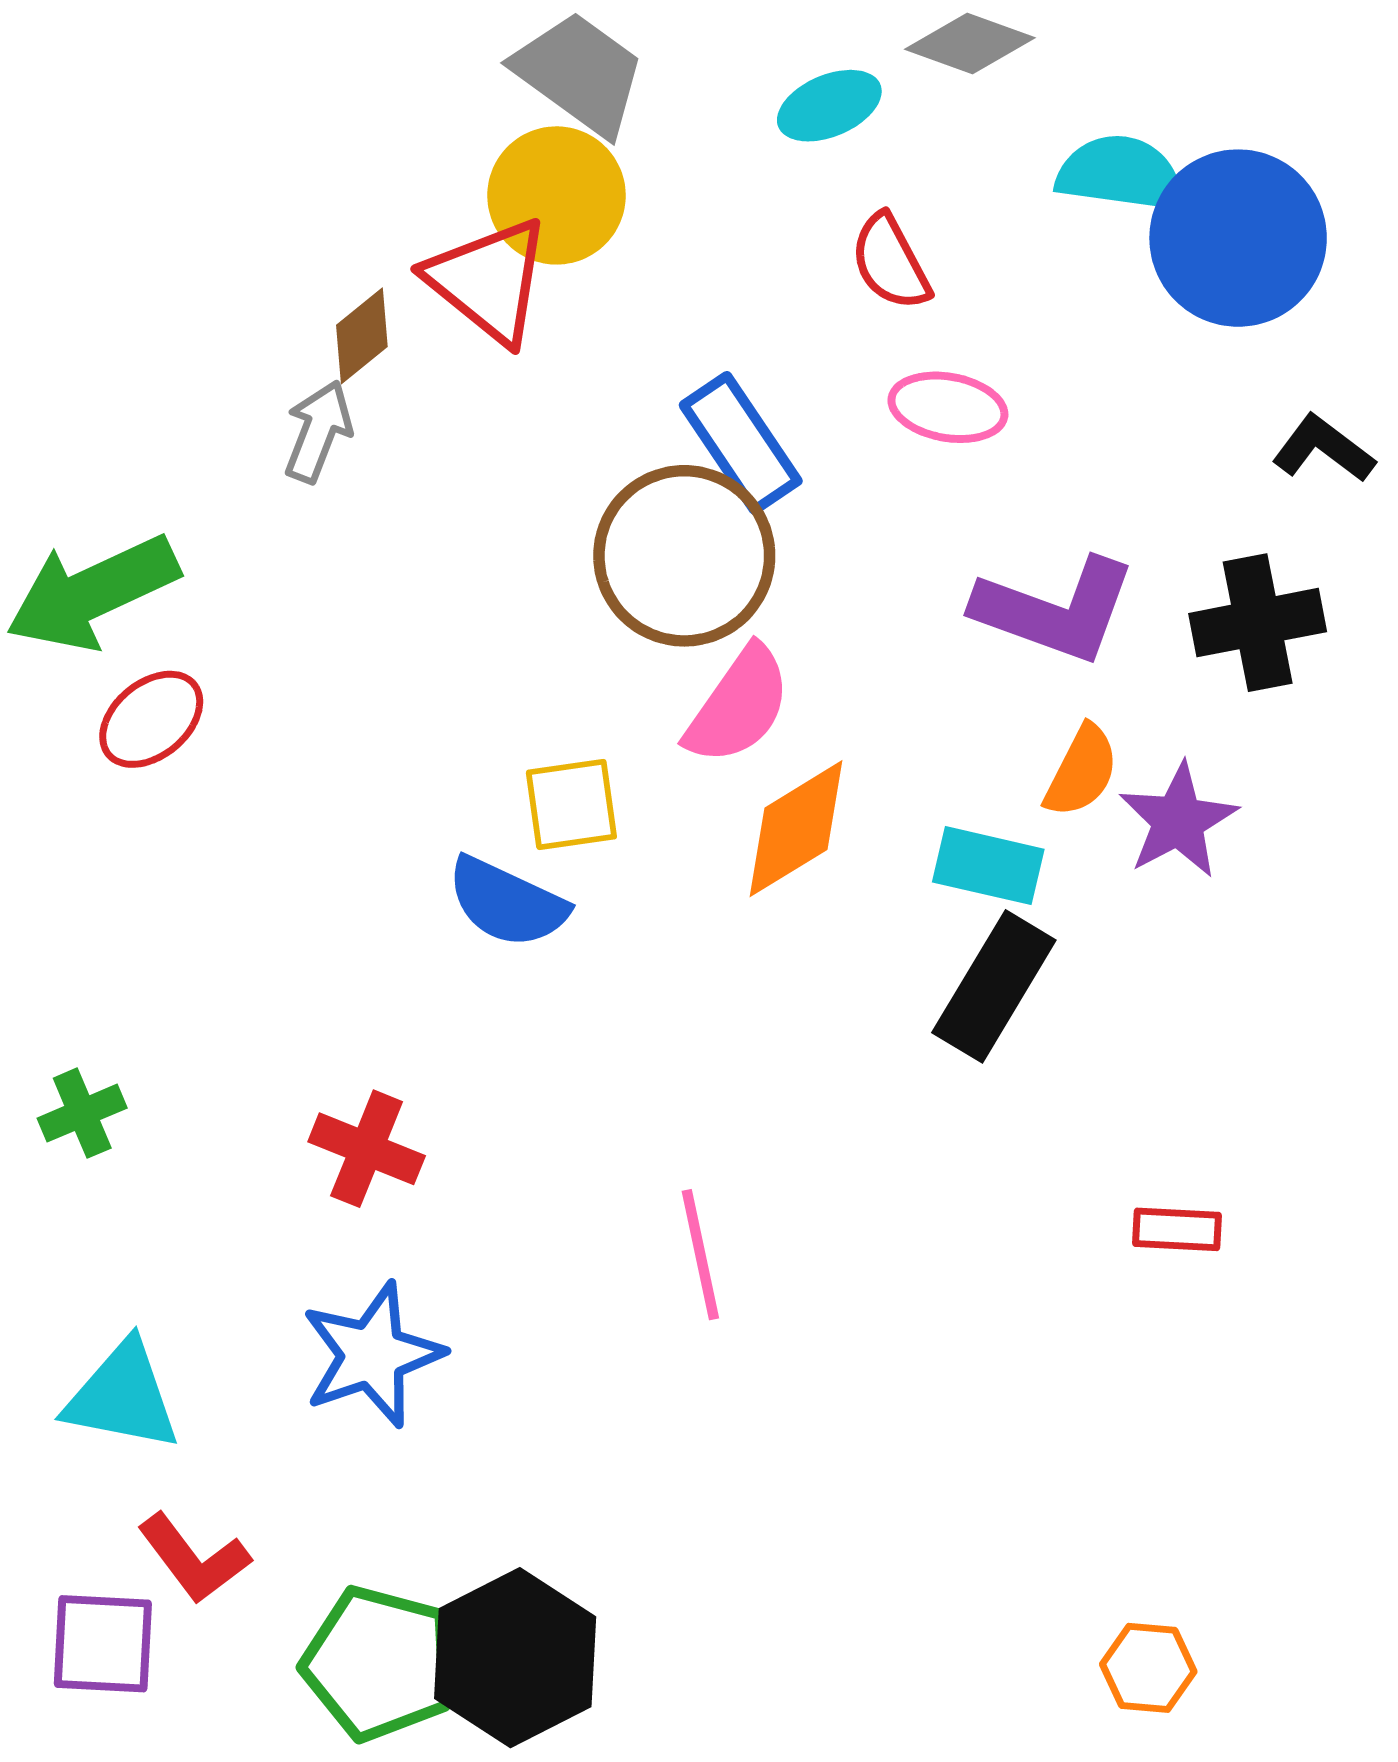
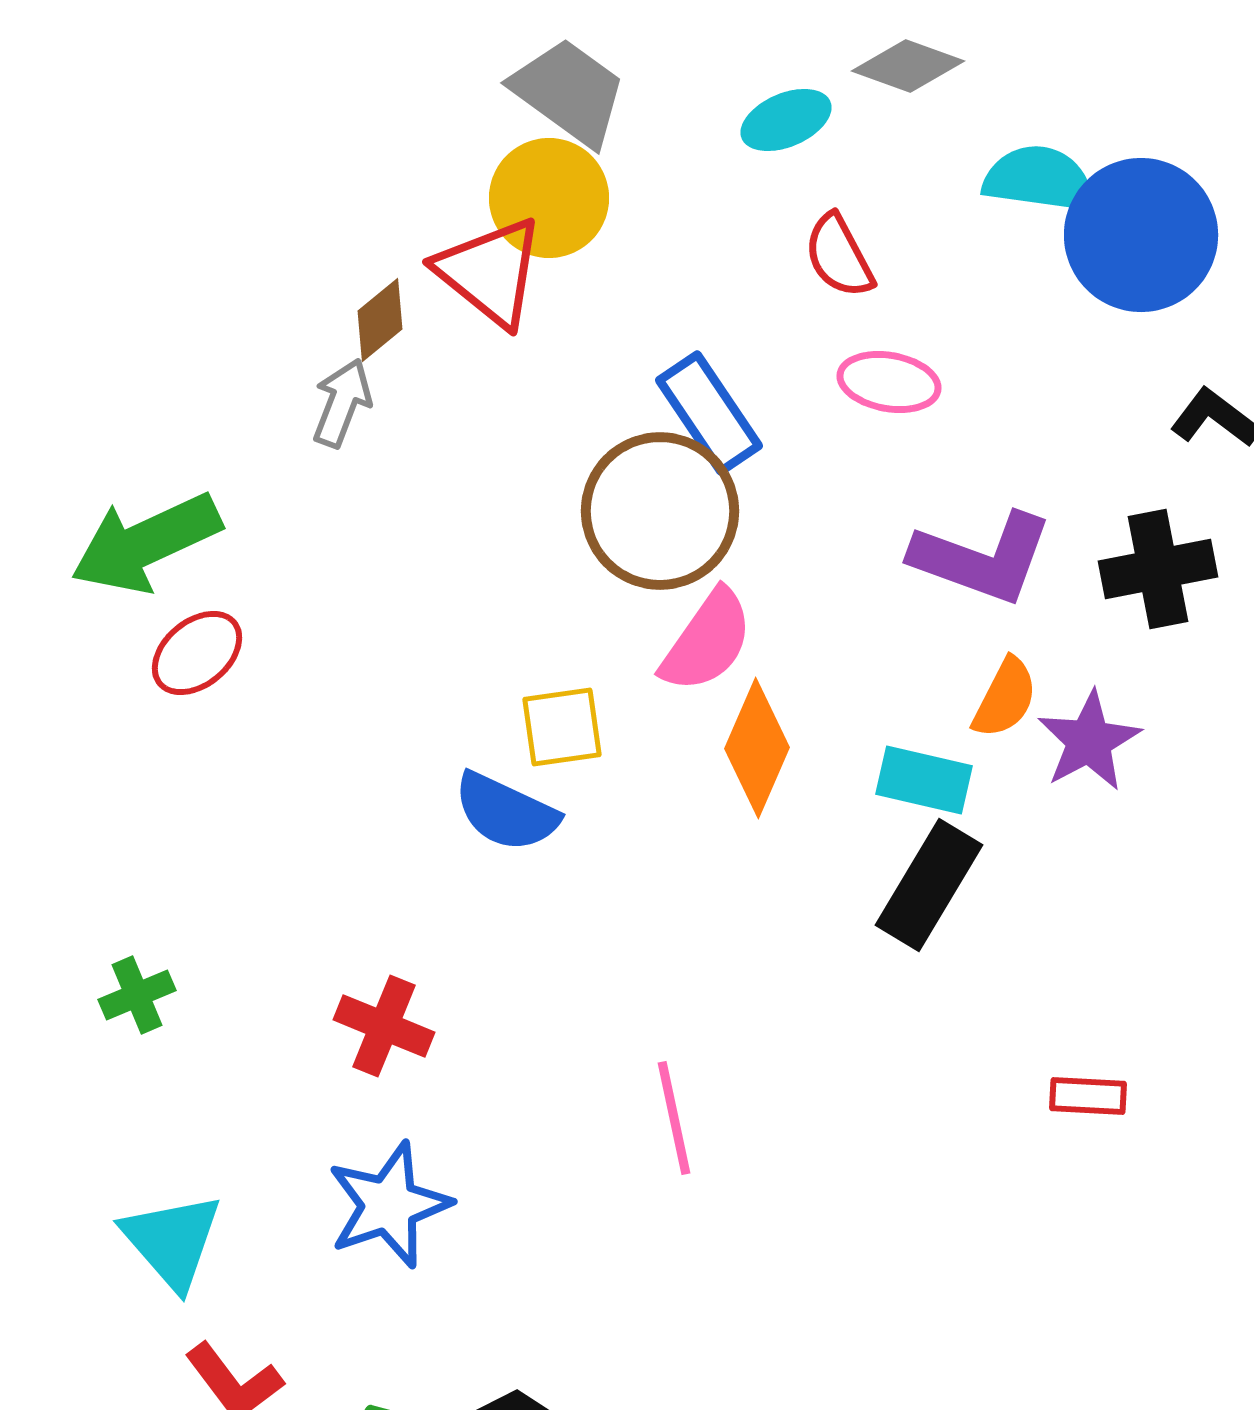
orange diamond: (796, 829) -> (757, 748), turned -35
cyan triangle: (122, 1396) -> (172, 1241), turned 38

